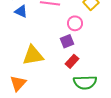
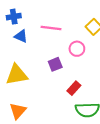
purple square: (67, 41) -> (55, 64), moved
yellow triangle: (33, 55) -> (17, 75), moved

